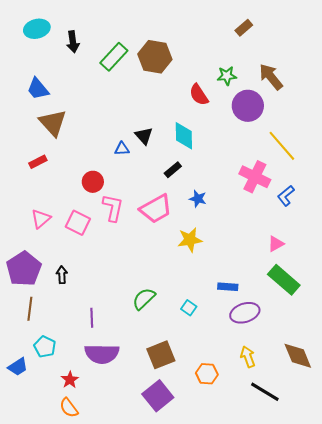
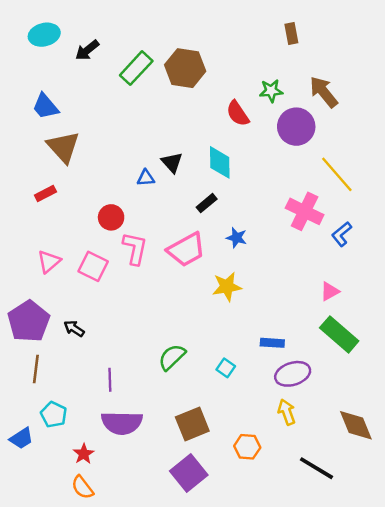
brown rectangle: (244, 28) -> (291, 33), turned -60
black arrow: (73, 42) -> (87, 50), turned 60
black arrow: (62, 275) -> (74, 328), turned -54
yellow arrow: (248, 357) -> (287, 412), moved

